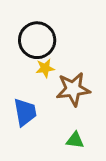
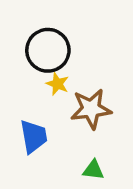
yellow star: (45, 68) -> (57, 84), turned 30

